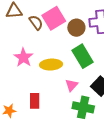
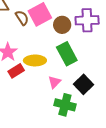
red rectangle: (35, 101) -> (16, 71), moved, turned 56

